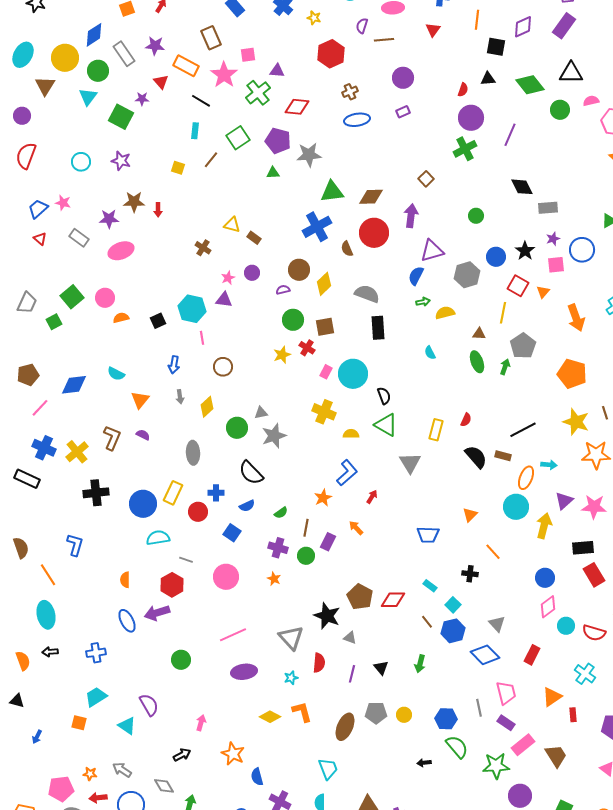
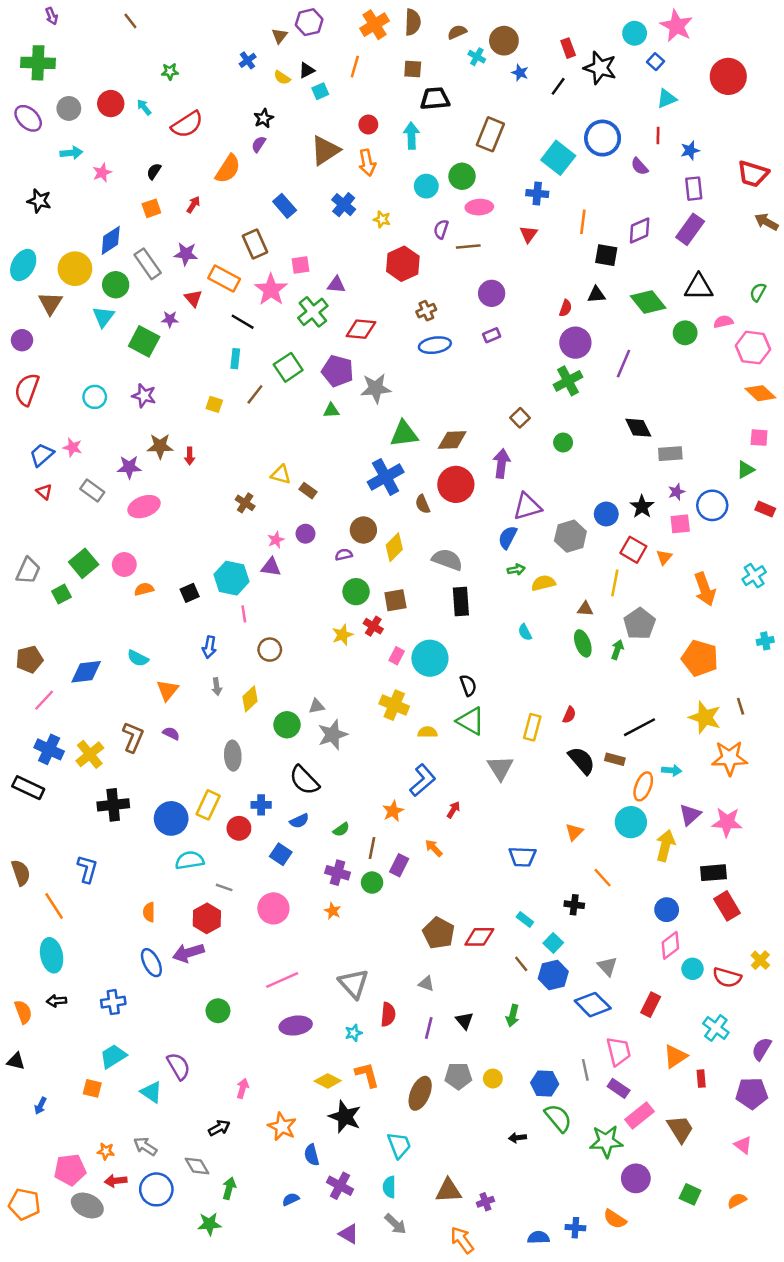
green circle: (476, 216) -> (563, 442), moved
black star: (327, 616) -> (345, 1117), moved

